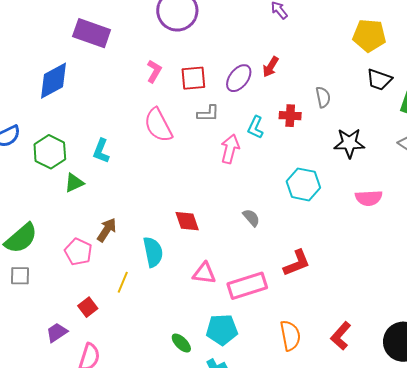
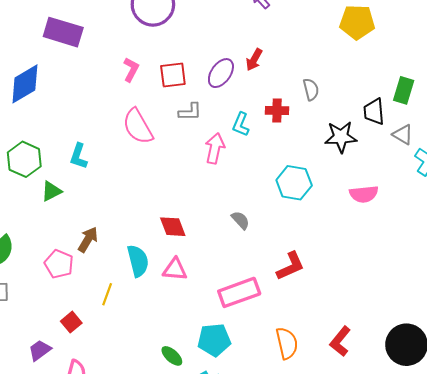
black trapezoid: (379, 80) -> (374, 112), moved, turned 68
pink triangle: (204, 273) -> (175, 269), moved

